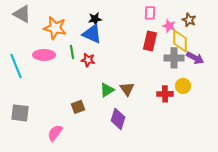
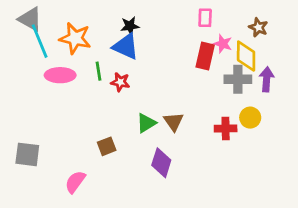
pink star: (169, 26) -> (223, 44), moved
purple arrow: (195, 58) -> (267, 79), turned -114
cyan line: (16, 66) -> (40, 41), moved

